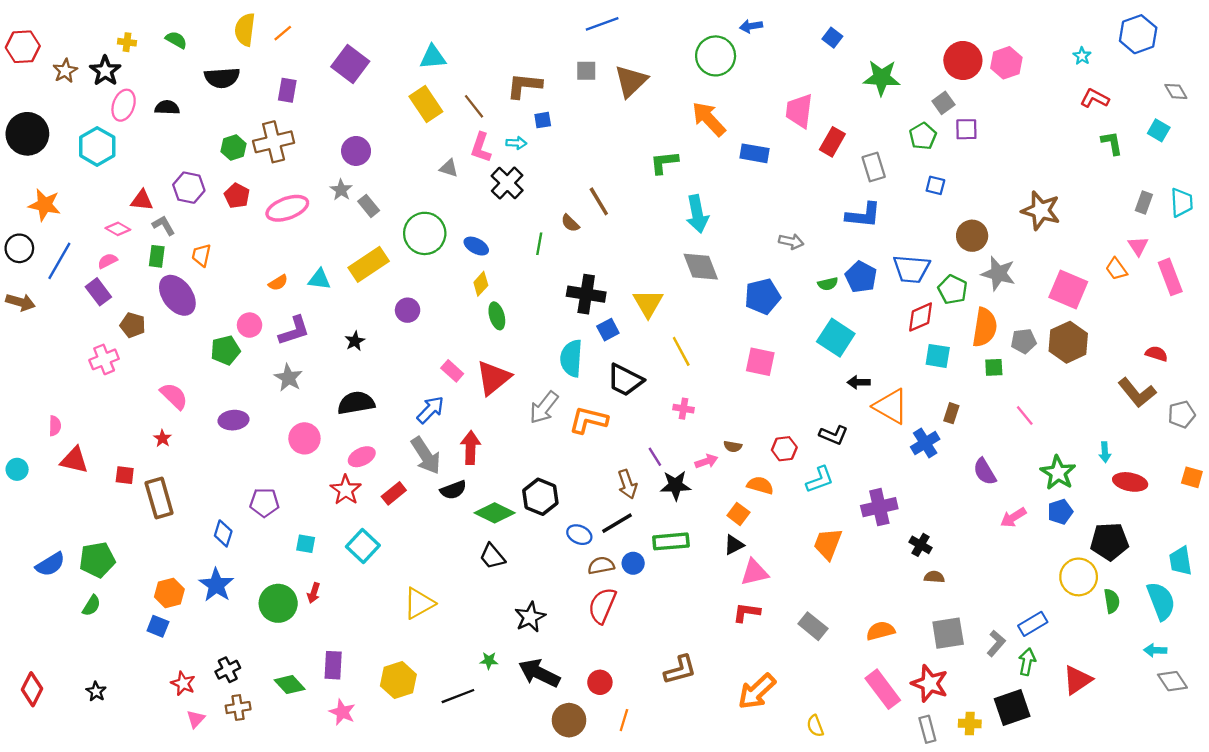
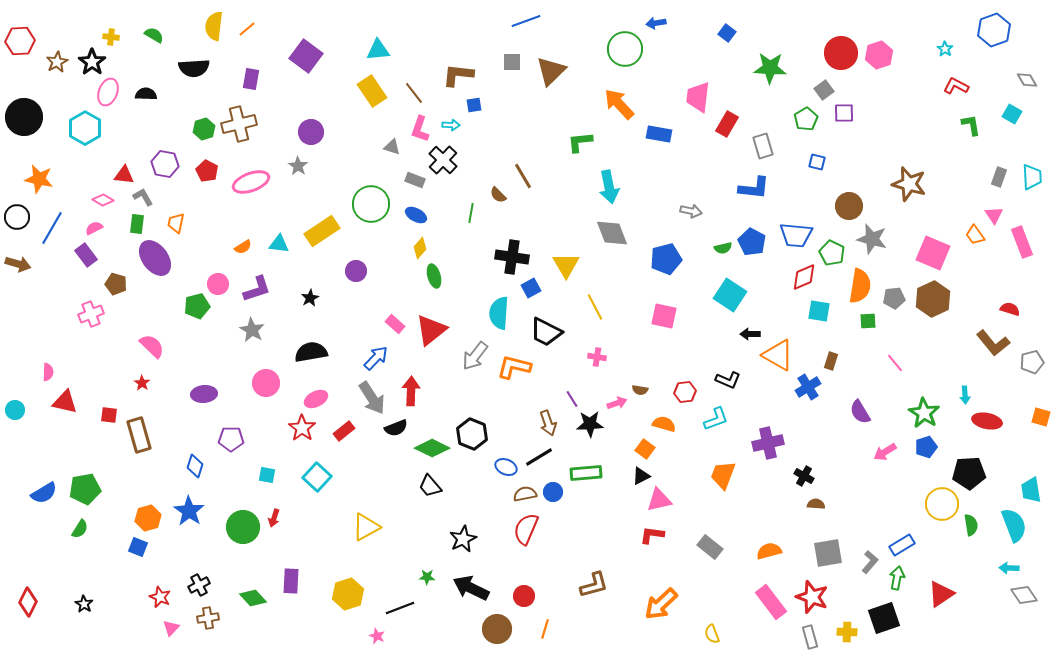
gray rectangle: (369, 206) -> (415, 180), moved, turned -30
purple ellipse: (233, 420) -> (204, 394), moved
pink star: (342, 712) -> (377, 636), moved, size x0.7

